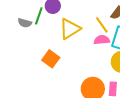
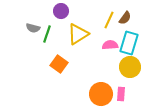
green line: (39, 16) -> (47, 34), moved
yellow line: (102, 25) -> (109, 20), moved, turned 60

